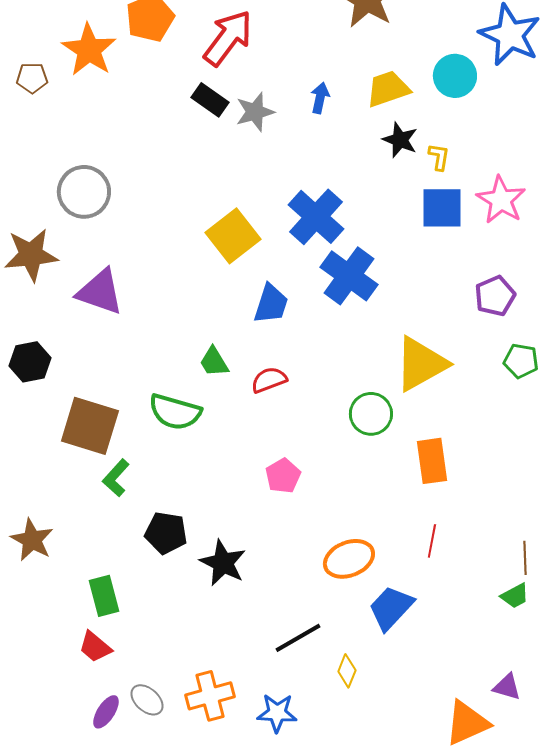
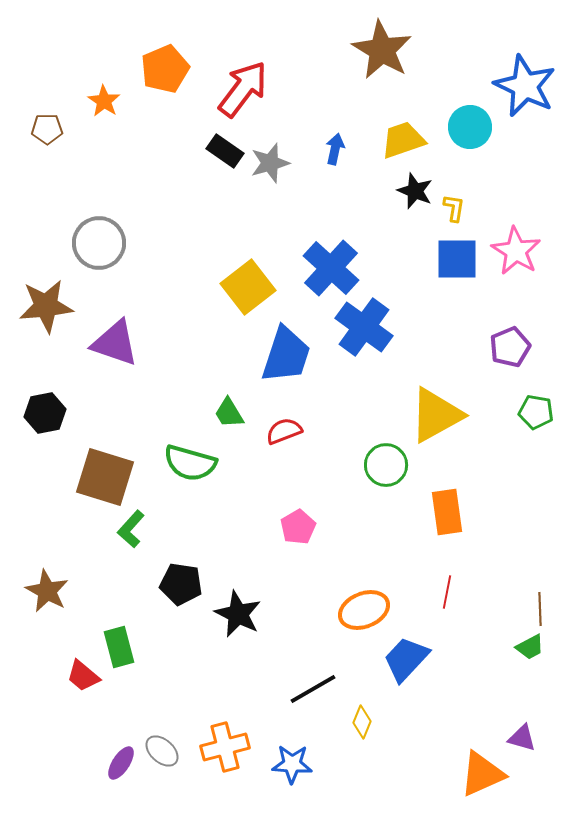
orange star: (89, 50) -> (104, 101), size x0.6
blue trapezoid: (271, 304) -> (286, 355), size x1.4
red trapezoid: (95, 647) -> (83, 676), moved

